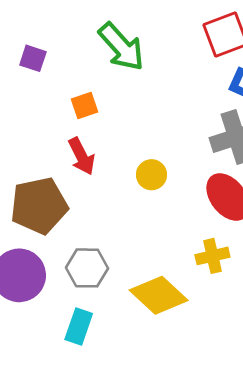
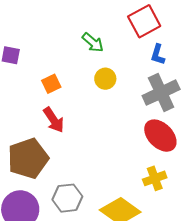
green arrow: (121, 47) -> (93, 42), moved, size x0.6
yellow circle: (151, 175) -> (105, 79), moved

